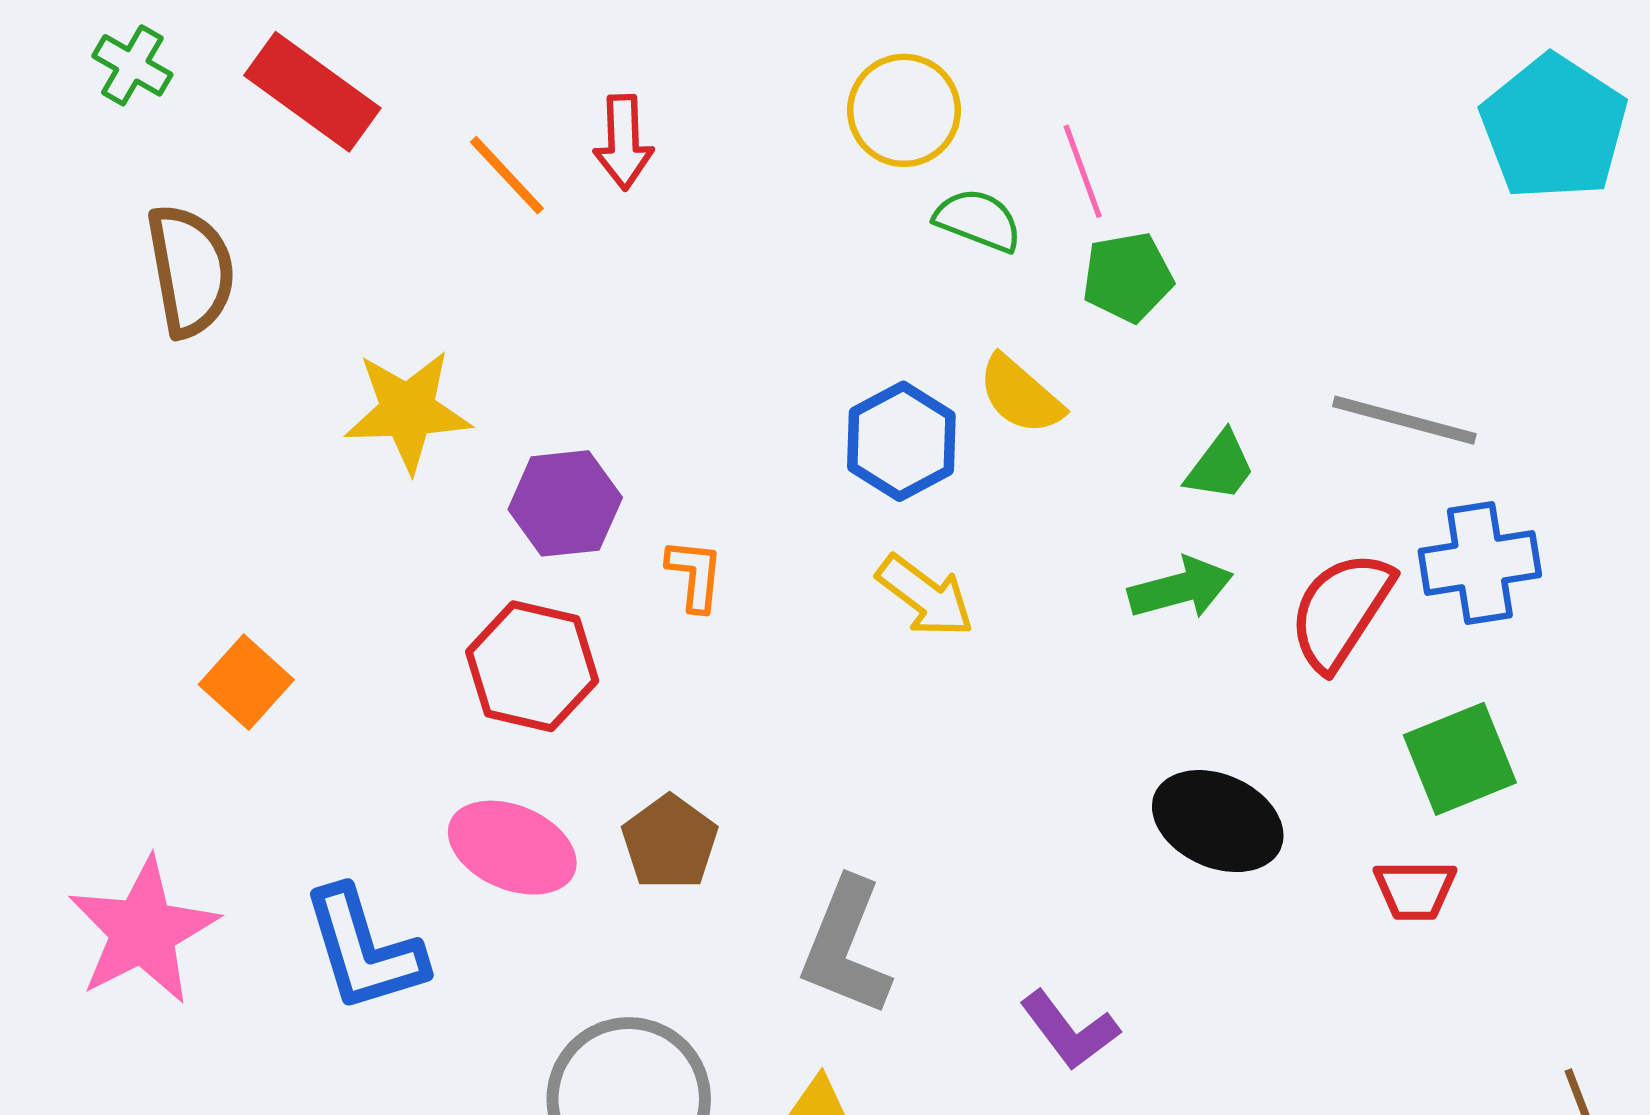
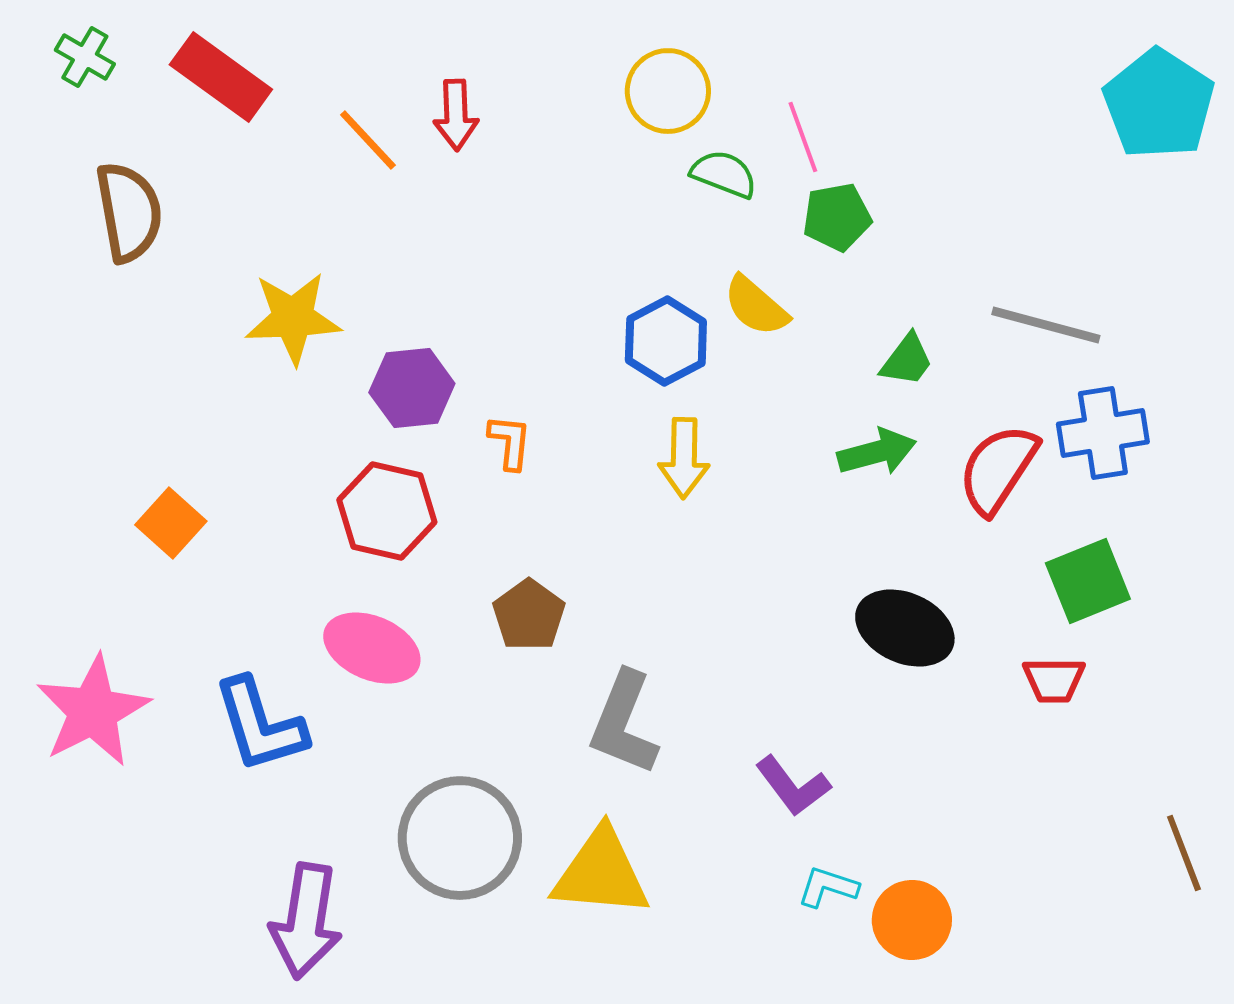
yellow arrow: (925, 596) -> (684, 458), turned 54
brown pentagon: (670, 842) -> (529, 615), moved

